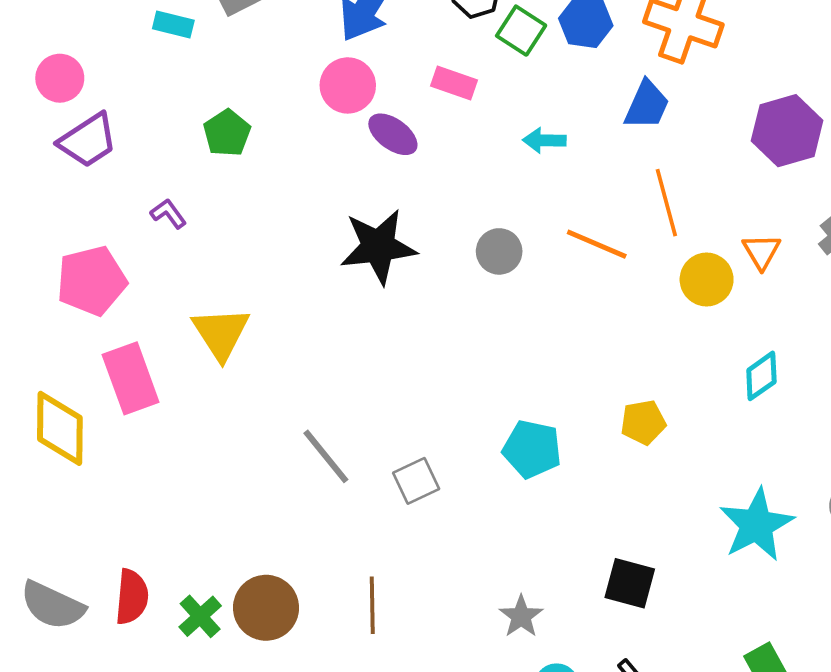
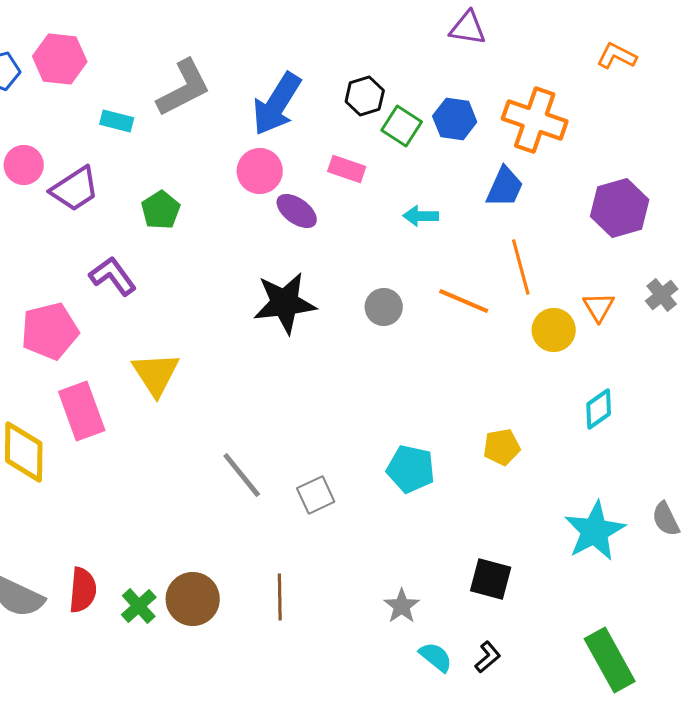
purple trapezoid: (88, 140) -> (75, 189), moved
purple L-shape: (168, 214) -> (113, 276), size x1.6

